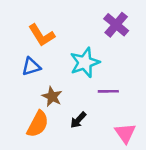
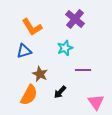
purple cross: (116, 25) -> (75, 19), moved
cyan star: (85, 63) -> (65, 48), size x0.7

